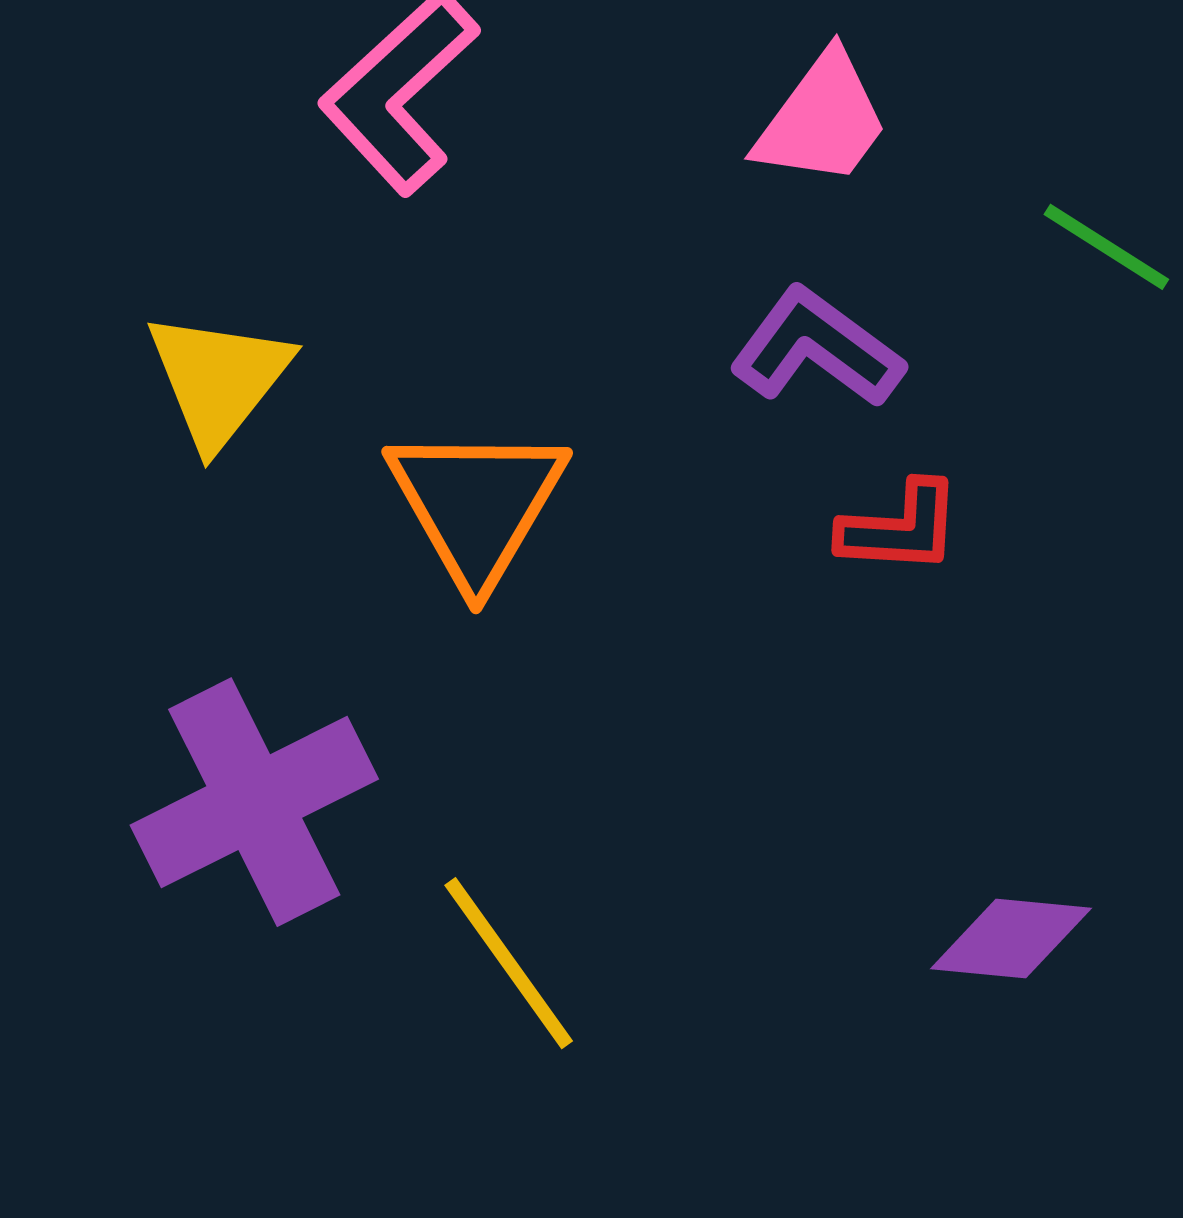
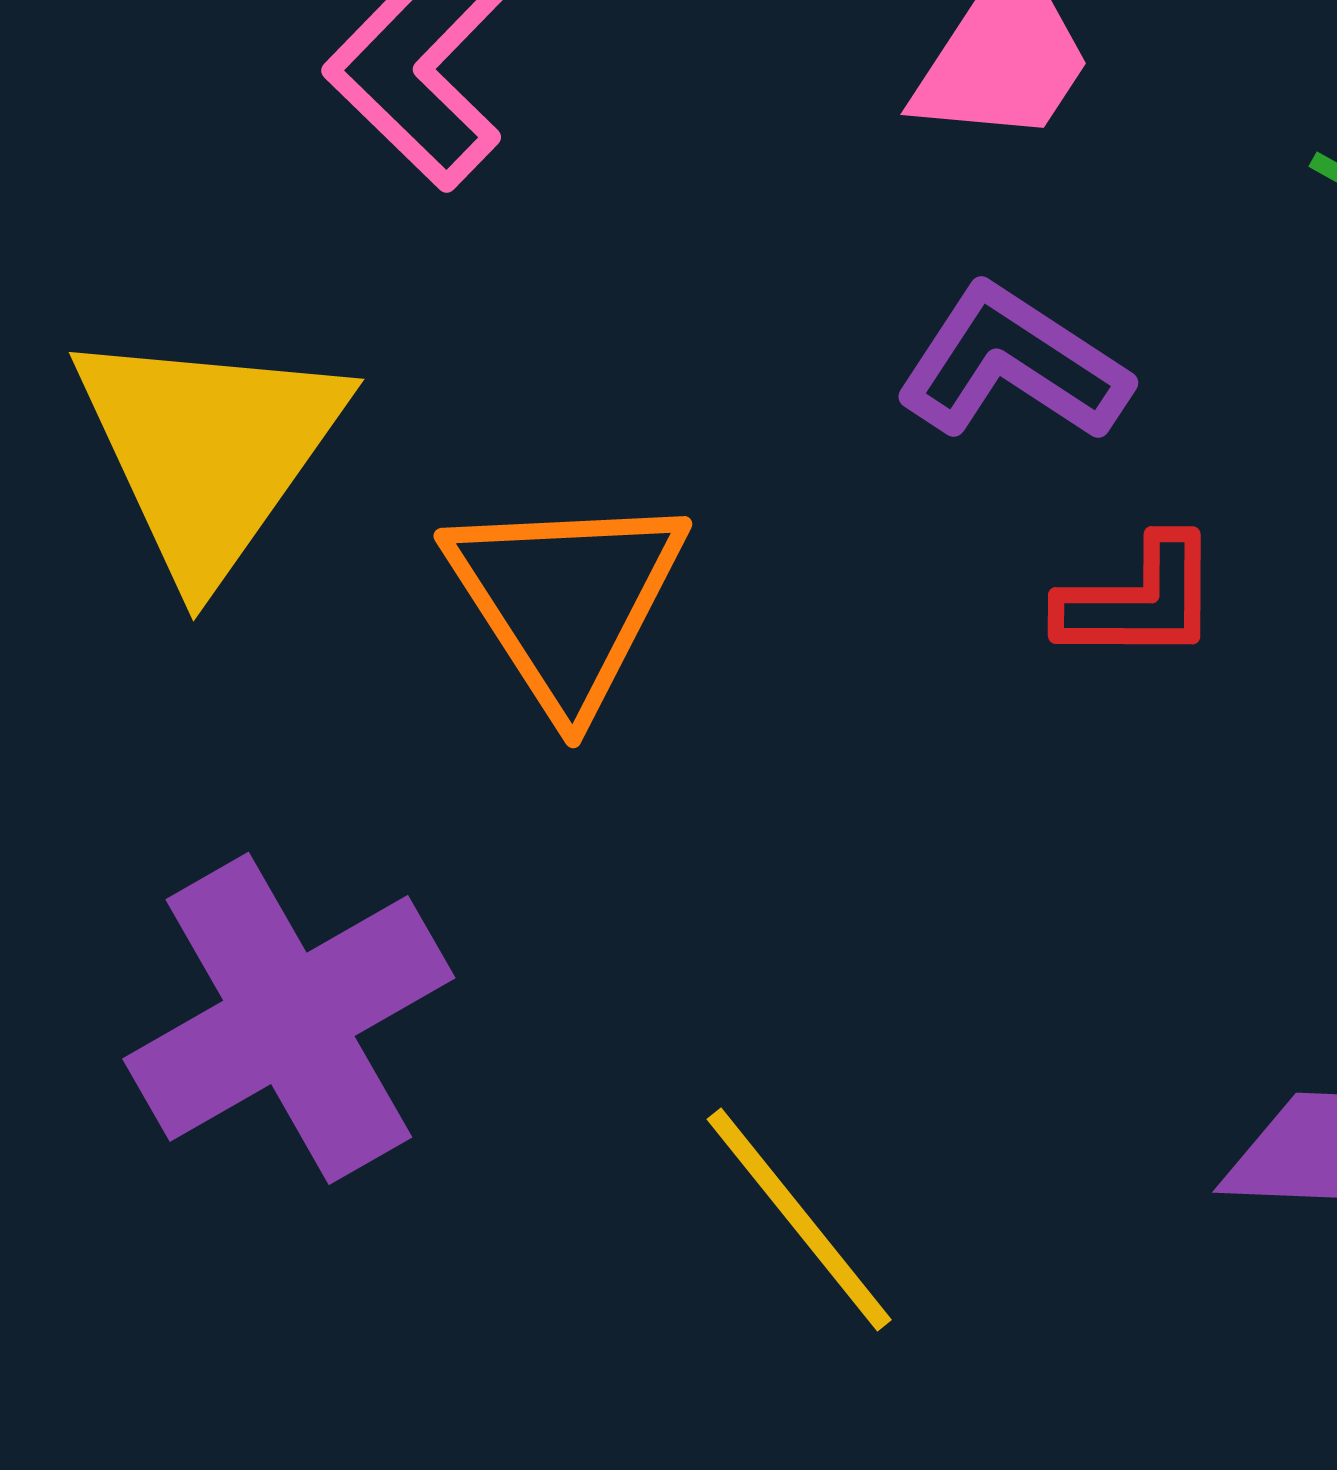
yellow triangle: (219, 379) -> (209, 451), size x1.4
yellow line: (509, 963) -> (799, 1219), moved

